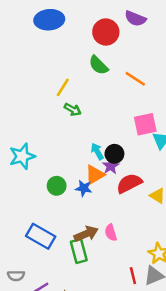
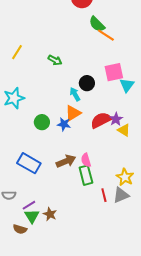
green semicircle: (98, 65) -> (97, 24), moved
yellow line: (63, 87) -> (17, 52), moved
black circle: (114, 154) -> (87, 83), moved
purple star: (111, 166) -> (116, 119), moved
green rectangle: (79, 251) -> (86, 175), moved

